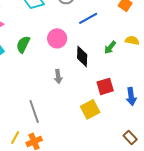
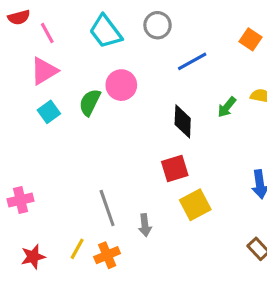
pink circle: (57, 38) -> (121, 85), moved
gray arrow: (58, 76) -> (145, 225), moved
red square: (105, 86) -> (175, 169), moved

